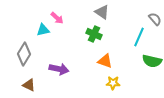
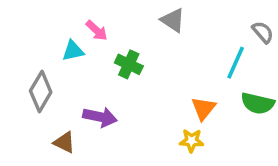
green cross: (94, 34) -> (129, 64), moved
orange triangle: (105, 61) -> (203, 108), moved, turned 49
brown triangle: (29, 85) -> (64, 142), moved

